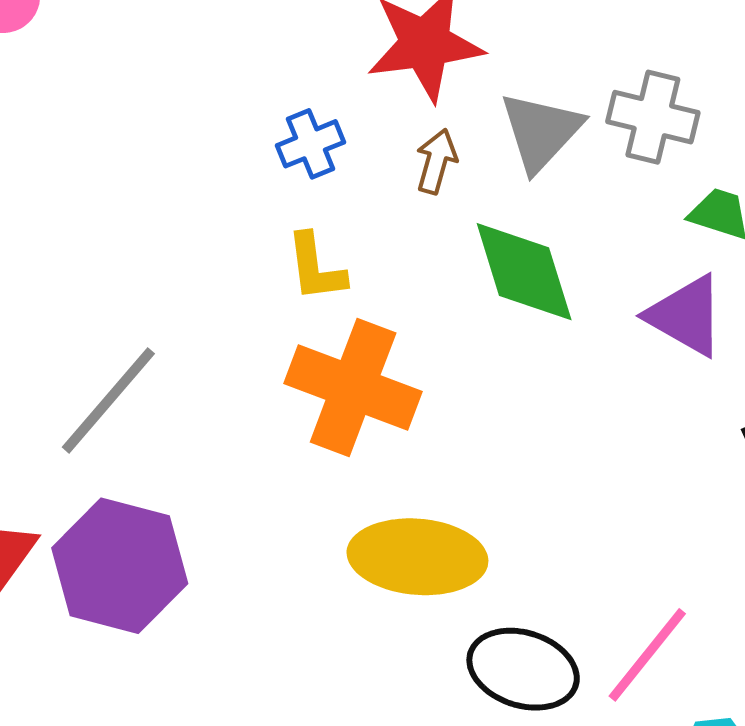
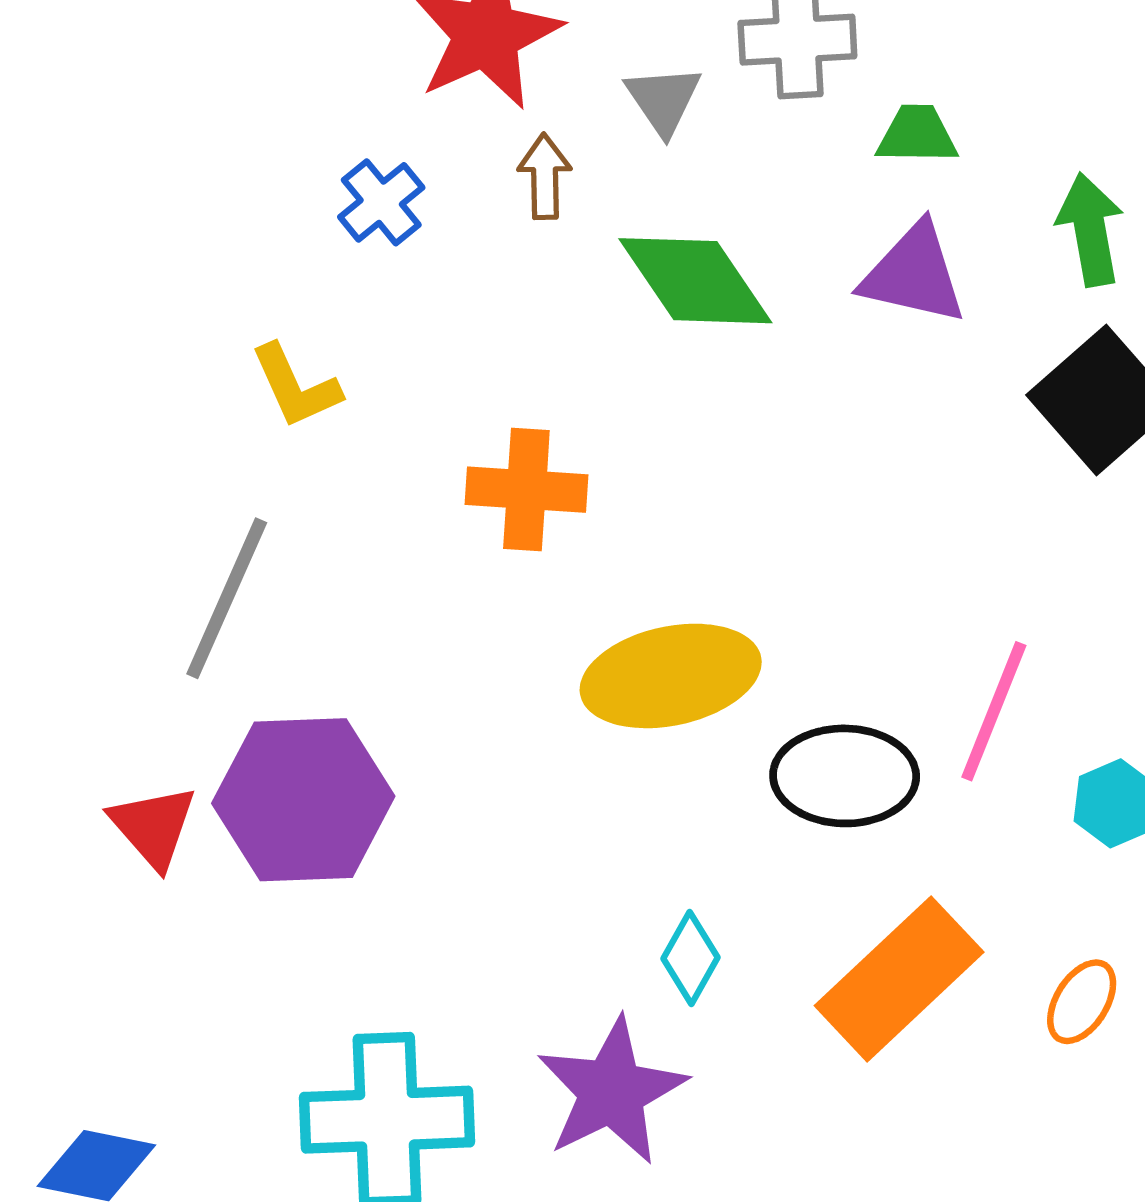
gray triangle: (541, 131) -> (663, 100), size x0.7
yellow L-shape: (316, 268) -> (296, 386), moved
orange cross: (353, 388) -> (526, 490), size x0.7

